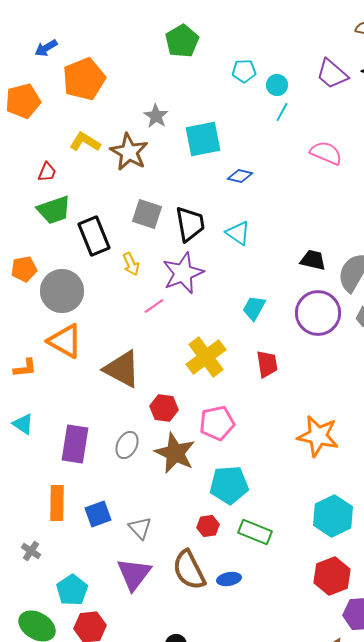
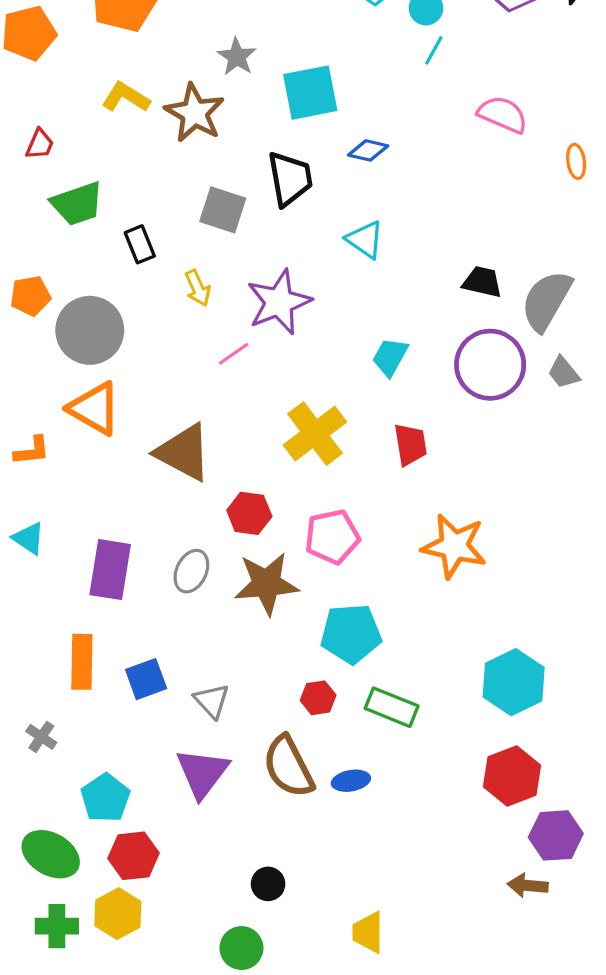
red trapezoid: (47, 172) -> (40, 144), moved
black trapezoid: (190, 224) -> (290, 179), moved
black rectangle: (94, 236) -> (140, 244), size x0.6
orange star: (318, 436) -> (454, 546), moved
brown star: (175, 453) -> (266, 584), turned -30

